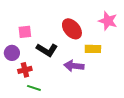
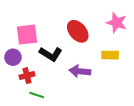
pink square: (25, 32) -> (27, 35), size x1.5
yellow rectangle: (93, 49) -> (110, 55), moved

